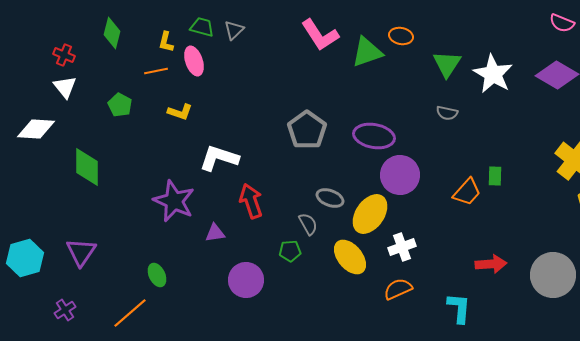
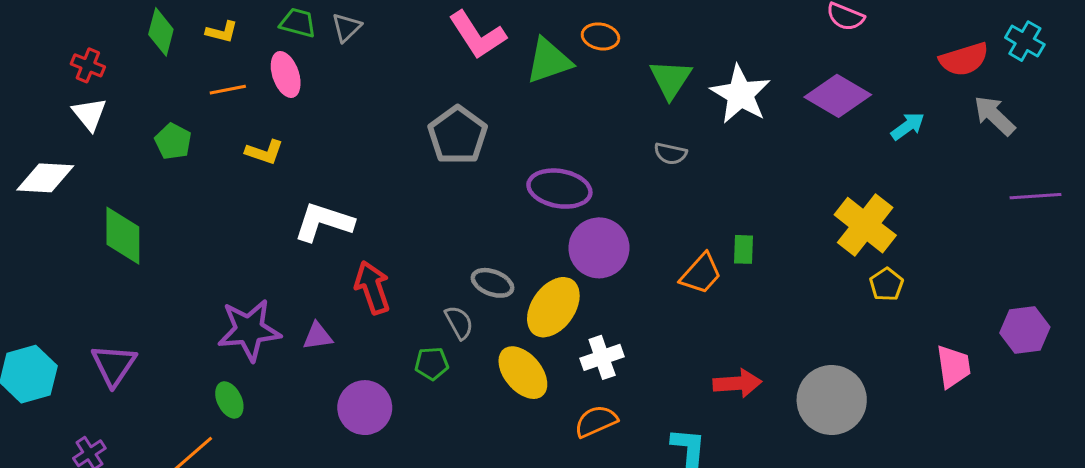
yellow L-shape: (166, 42) -> (222, 32), moved, turned -90
gray pentagon: (307, 130) -> (458, 135), moved
purple star: (174, 201) -> (249, 330), moved, turned -30

